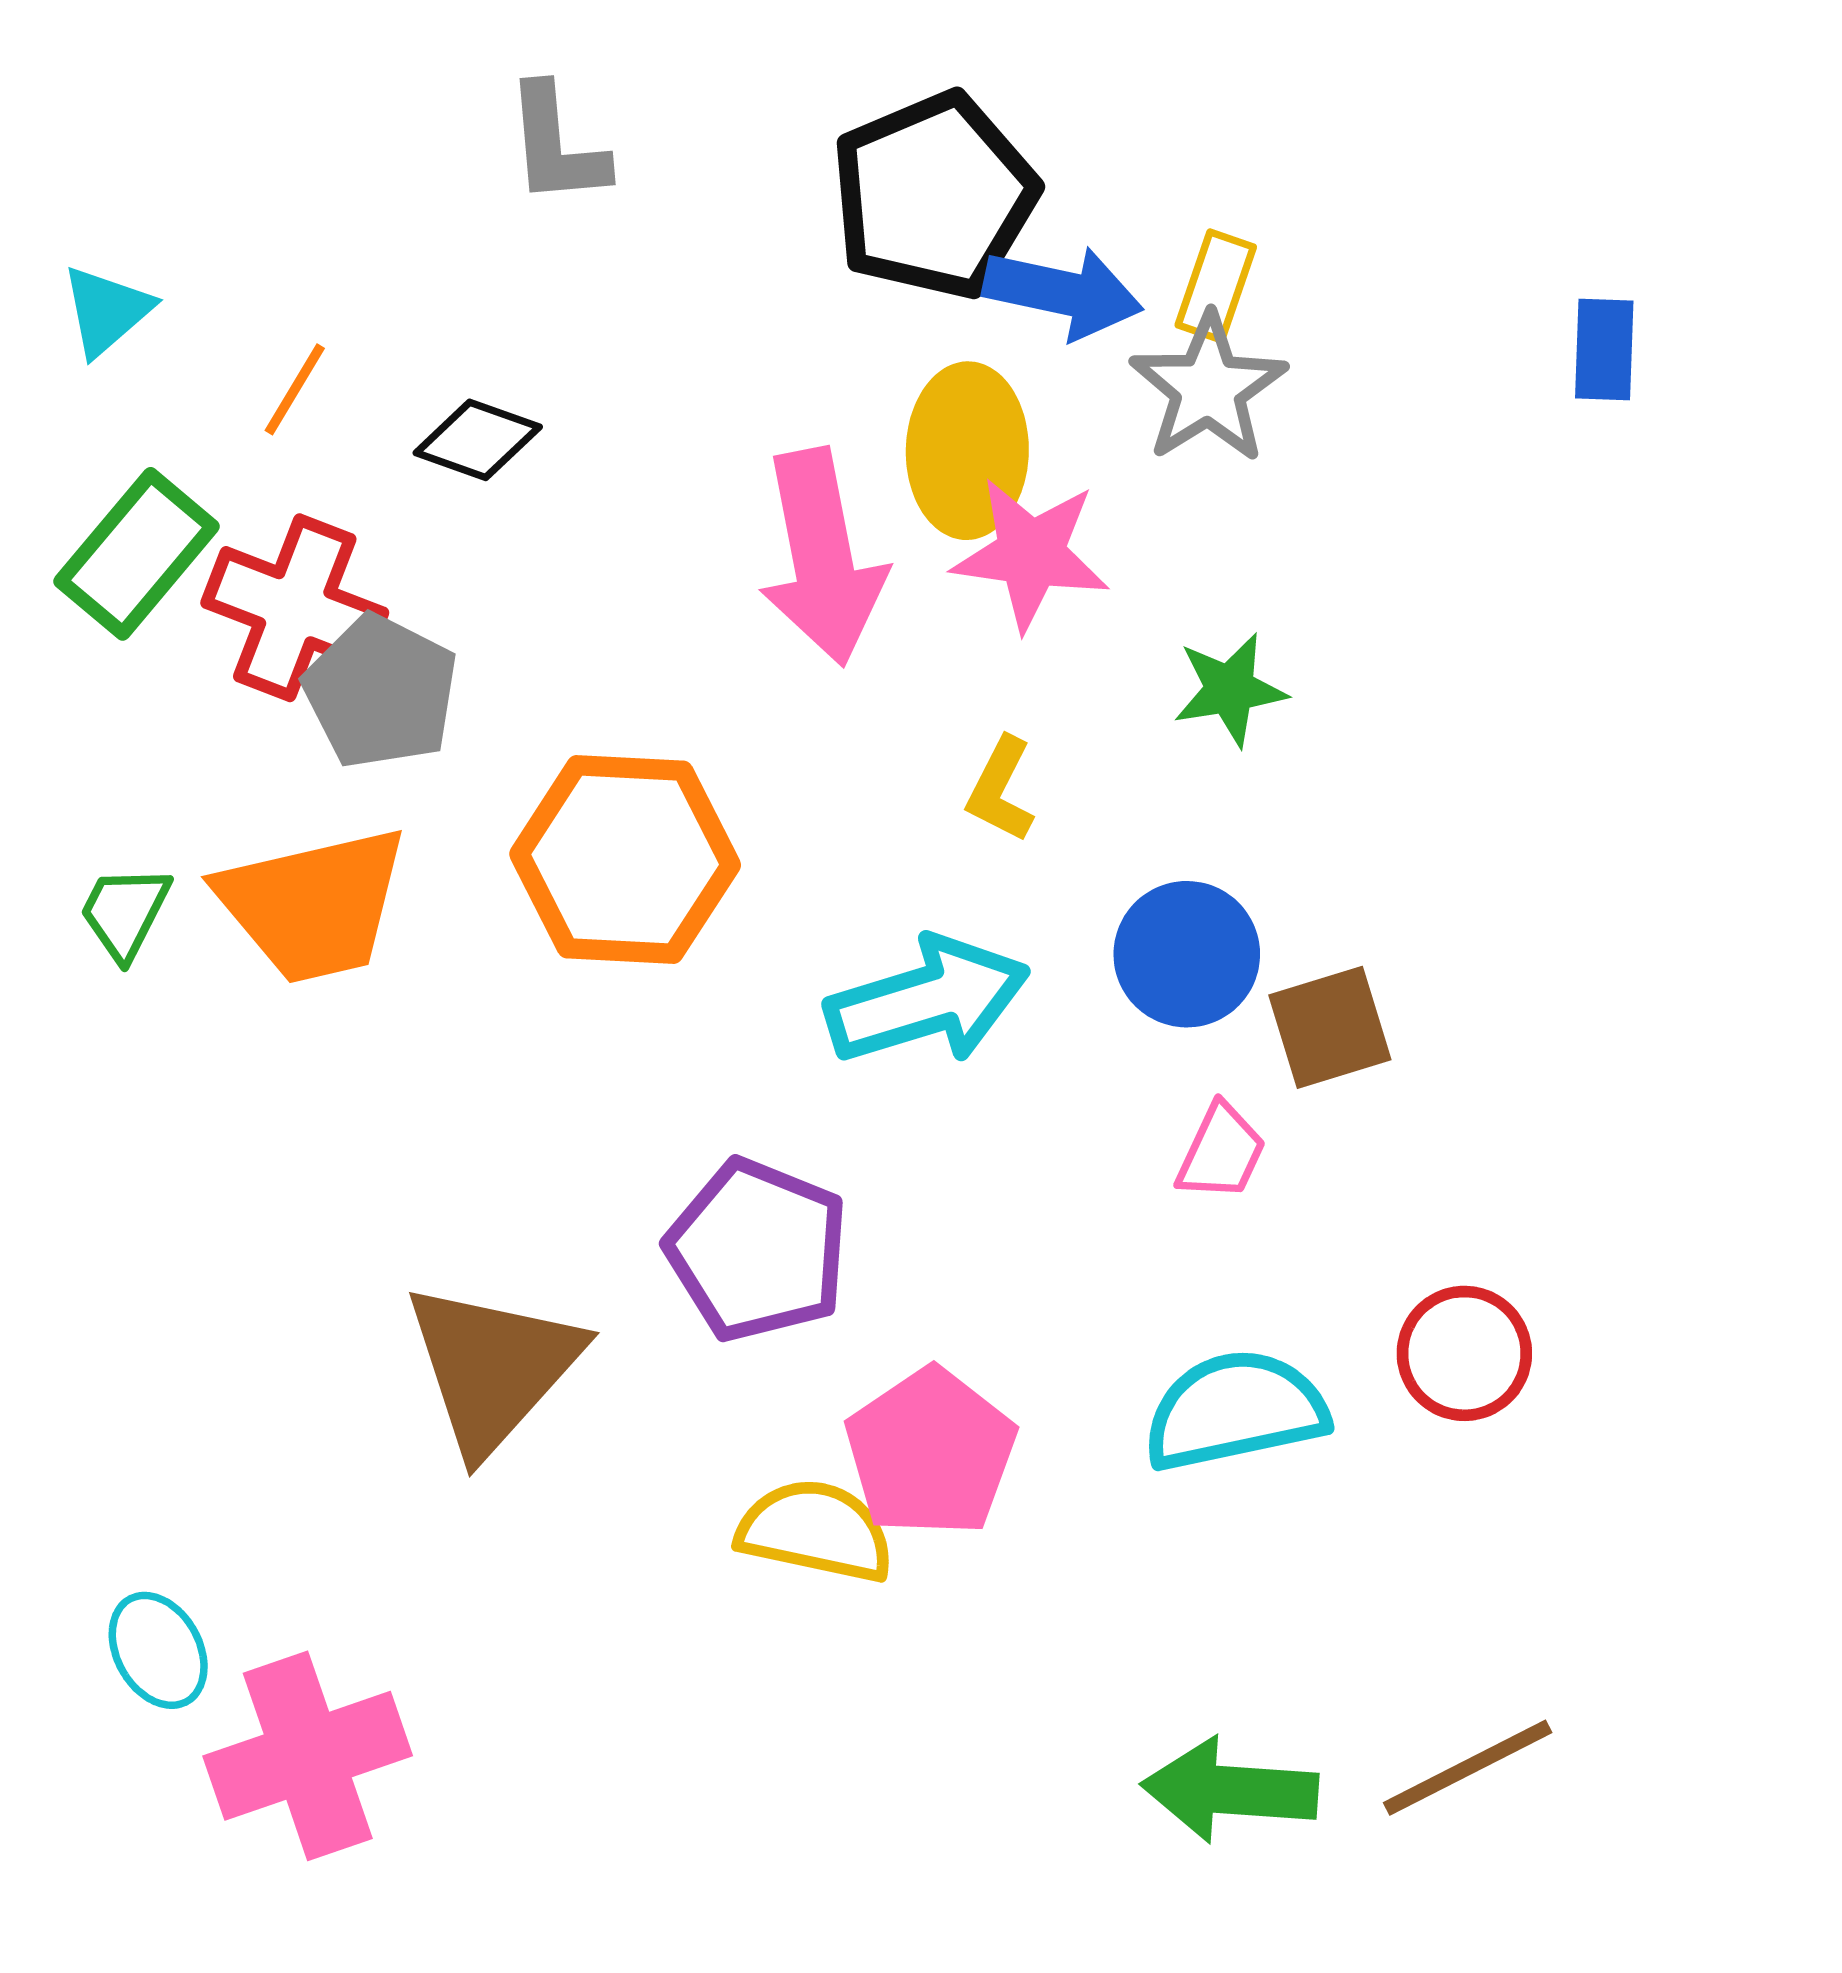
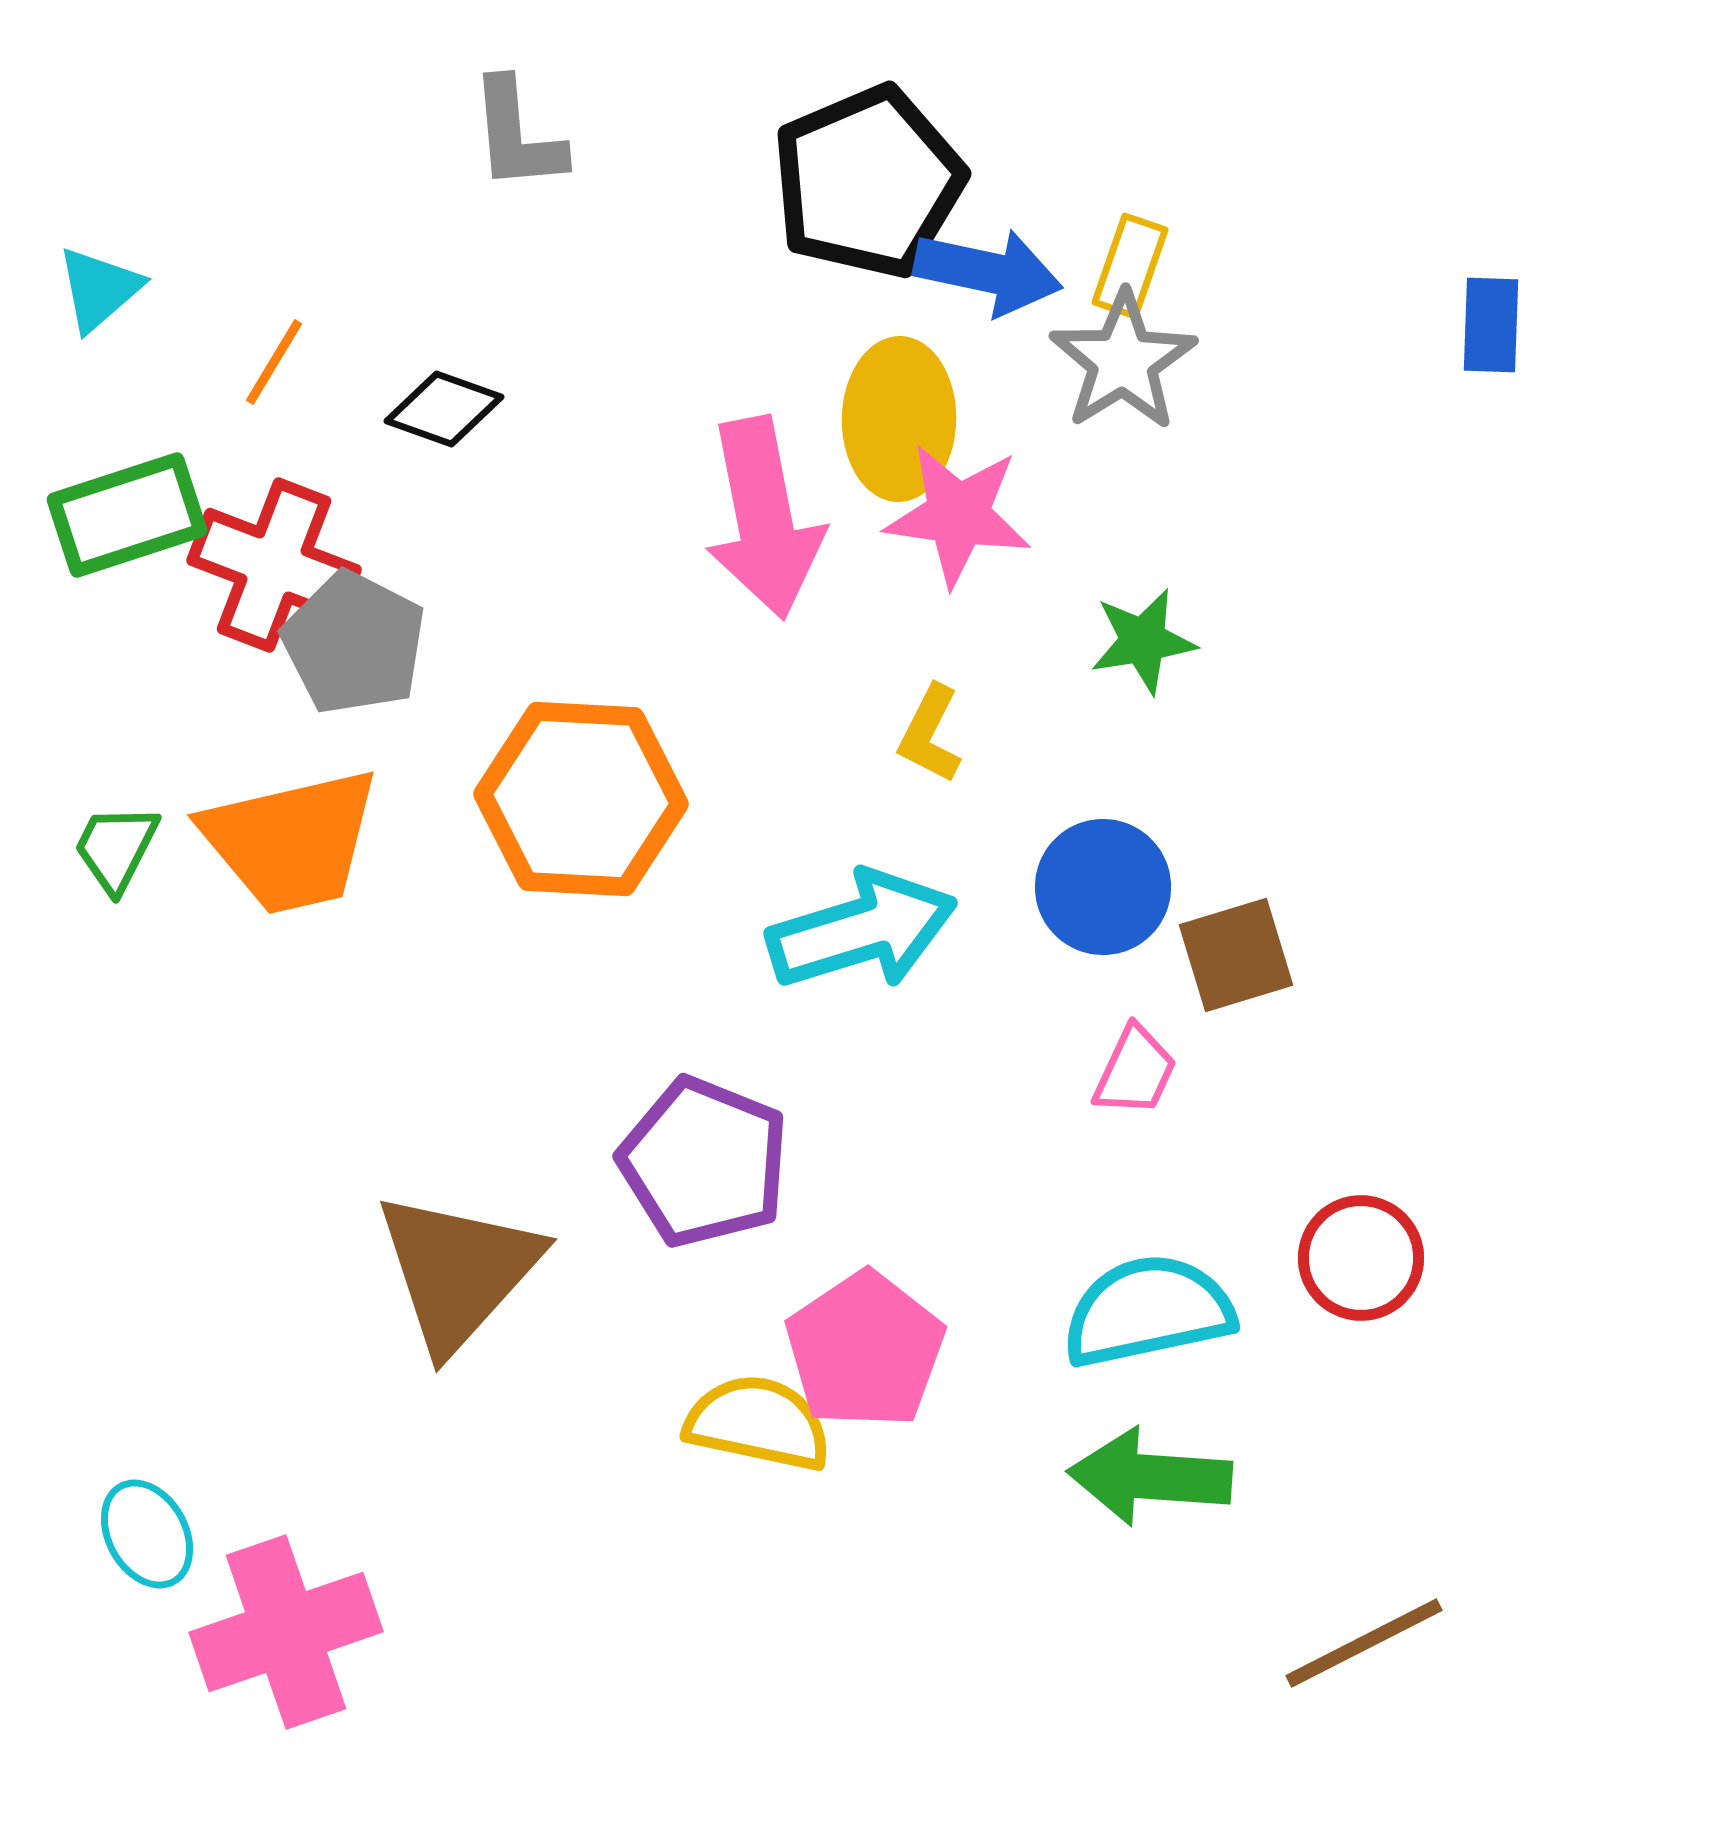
green rectangle: (137, 554) -> (127, 515), turned 32
green arrow: (1230, 1790) -> (1150, 1477), moved

